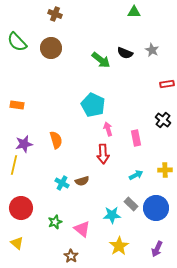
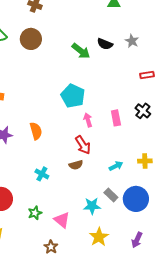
pink rectangle: (136, 138) -> (116, 118), moved
red arrow: (103, 154) -> (83, 145), turned -30
brown semicircle: (82, 181) -> (76, 165), moved

